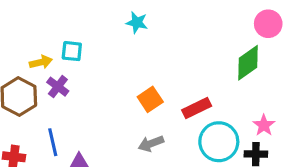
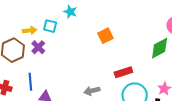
cyan star: (137, 22) -> (70, 12), moved
orange square: (150, 99) -> (105, 36), moved

